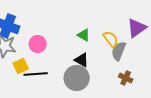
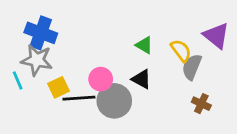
purple triangle: (137, 28) -> (216, 36), turned -45
pink circle: (38, 44) -> (101, 79), moved
gray circle: (77, 78) -> (114, 101), moved

